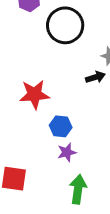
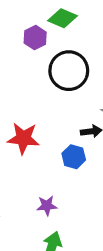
blue hexagon: (61, 126) -> (74, 157), moved

